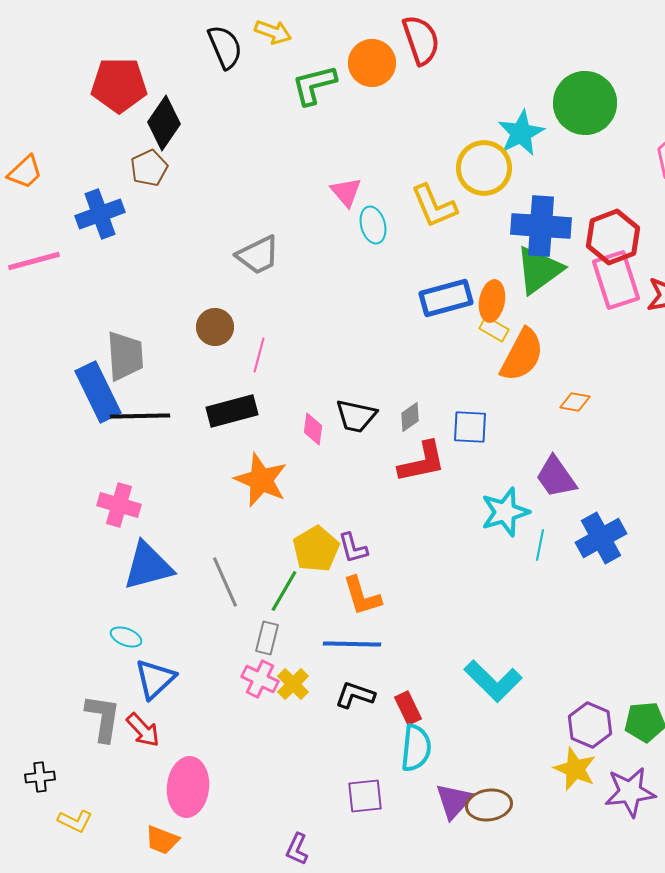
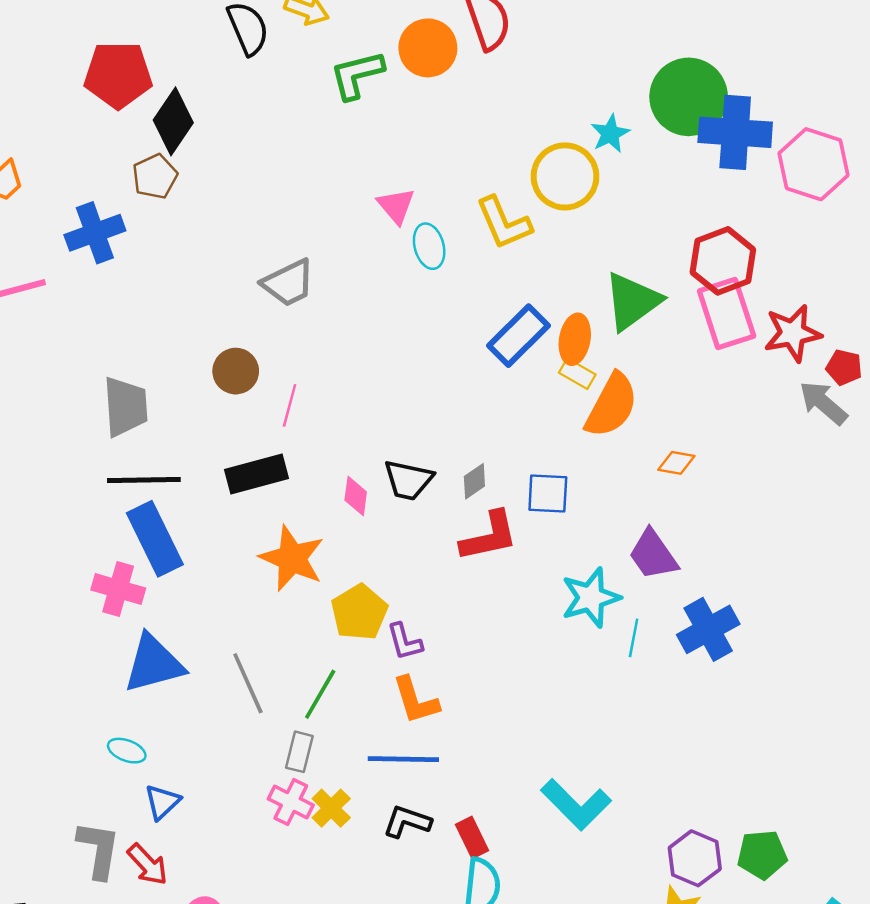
cyan star: (521, 133) -> (610, 134), size x0.7
blue cross: (541, 226) -> (735, 132), moved
blue rectangle: (446, 298) -> (518, 336), turned -30
blue rectangle: (98, 392) -> (155, 539), moved
yellow pentagon: (316, 549) -> (359, 612), moved
blue triangle: (155, 679) -> (162, 802), size x0.7

